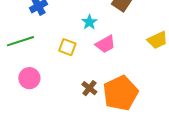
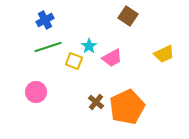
cyan star: (89, 22) -> (89, 46), moved
green line: (20, 41) -> (48, 47), moved

